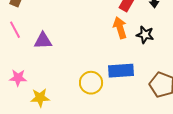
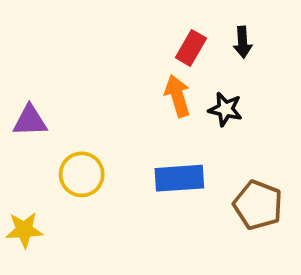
yellow circle: (91, 83) -> (82, 174), moved

